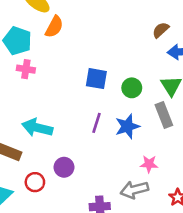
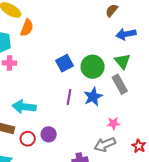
brown semicircle: (161, 30) -> (112, 10), moved
blue square: (96, 79) -> (64, 63), turned -30
green circle: (132, 88) -> (93, 67), size x1.5
red circle: (35, 182) -> (28, 139), moved

